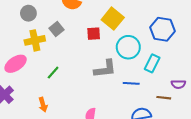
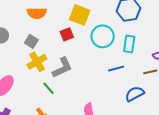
yellow cross: (35, 40) -> (37, 62), moved
gray L-shape: (105, 69) -> (62, 68), moved
green line: (53, 73) -> (49, 88), moved, turned -64

